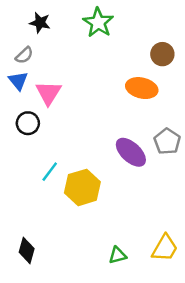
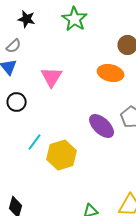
pink triangle: (48, 93) -> (52, 77), moved

